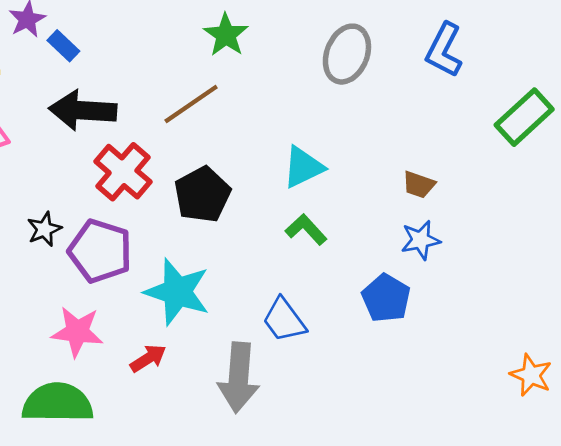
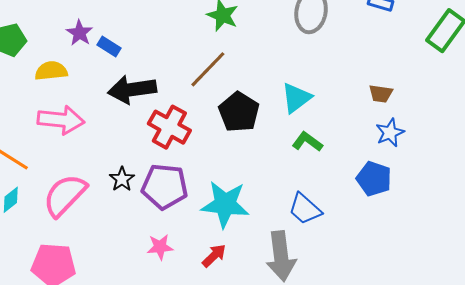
black pentagon: (202, 195) -> (239, 112), moved
pink star: (77, 332) -> (160, 247), size x0.7

